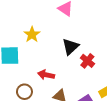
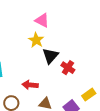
yellow star: (32, 35) -> (36, 40), moved

